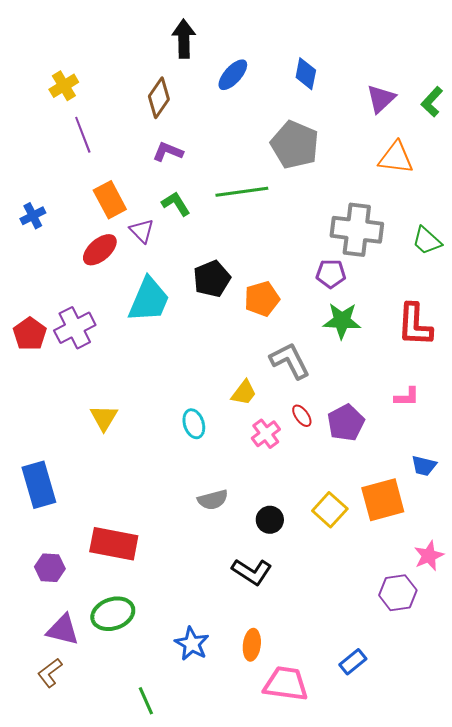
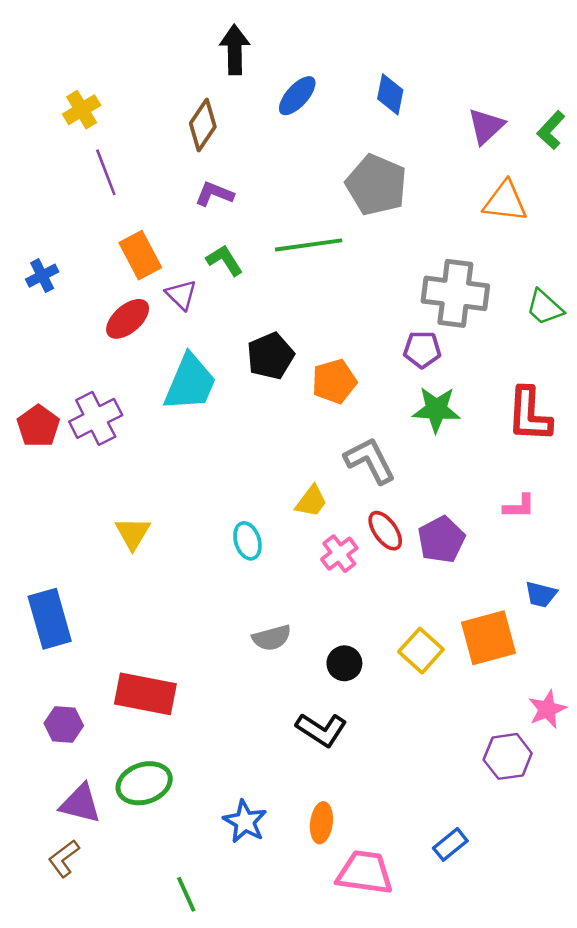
red ellipse: (302, 416) -> (385, 531), size x1.4

